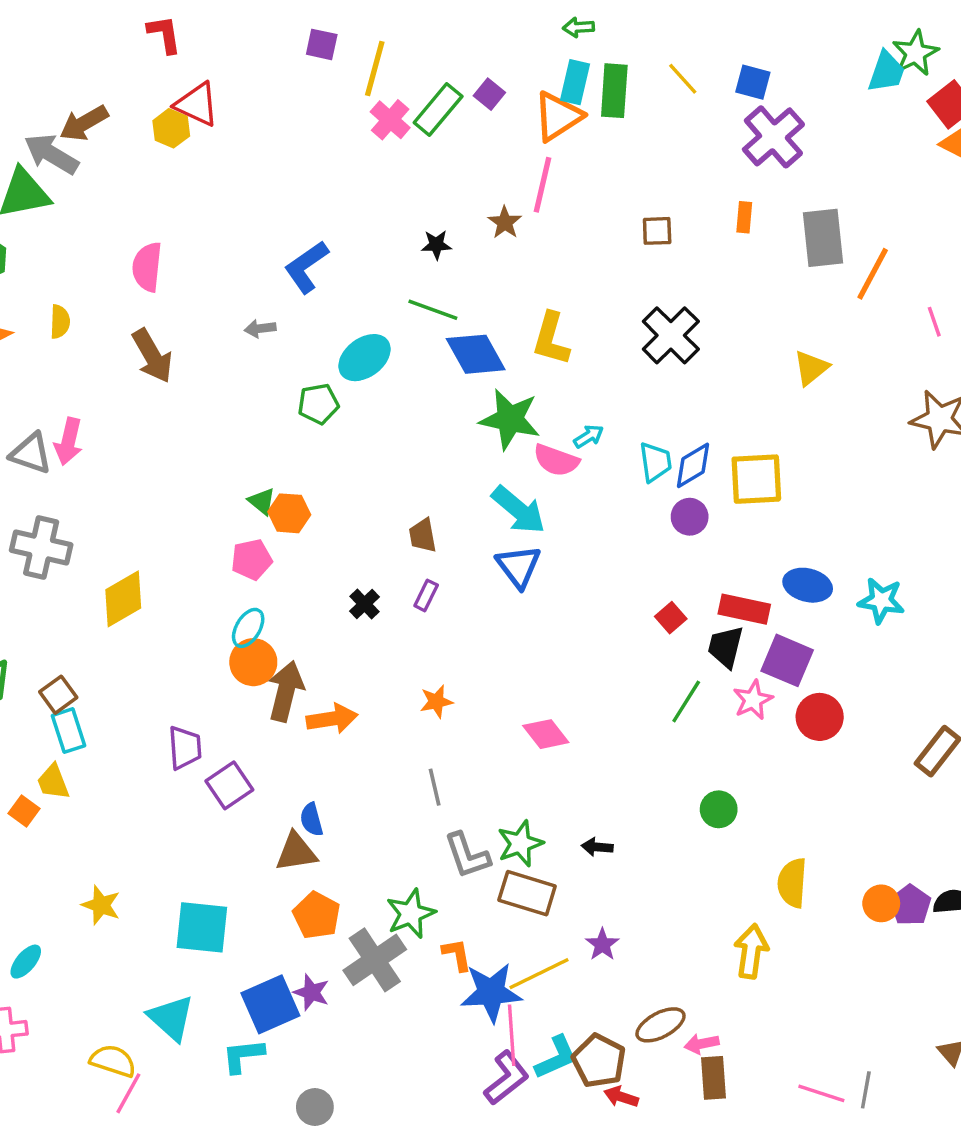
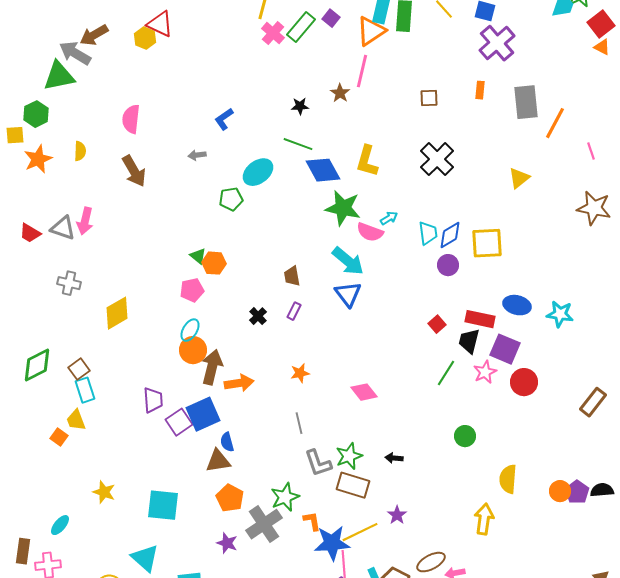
blue L-shape: (306, 267) -> (224, 119), size x0.7
gray cross: (41, 548) -> (69, 283), size x0.7
blue square: (270, 1004) -> (203, 414), moved

